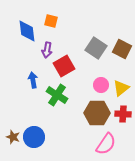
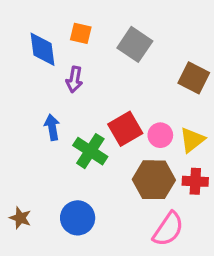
gray square: (96, 48) -> (135, 44), moved
red square: (64, 66) -> (125, 129), moved
blue circle: (34, 137) -> (78, 218), moved

